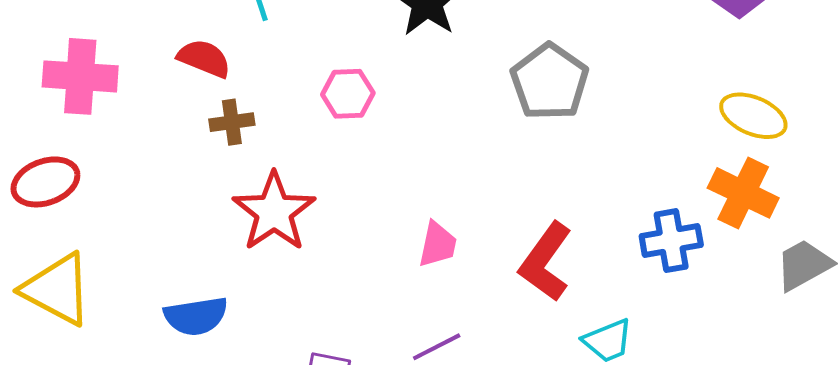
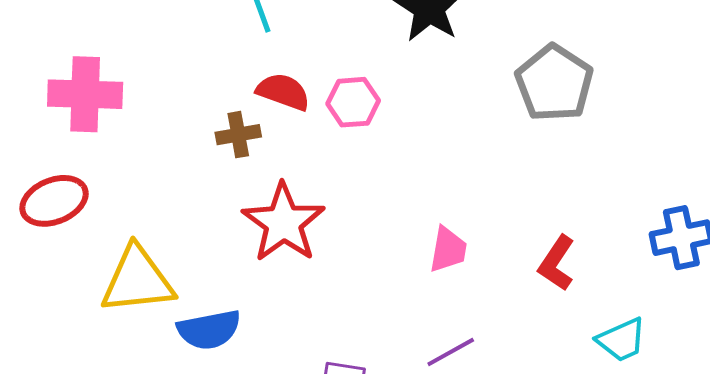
red semicircle: (204, 58) -> (283, 92), moved
red L-shape: (546, 262) -> (557, 263), size x0.7
yellow triangle: (57, 289) -> (137, 280), moved, turned -32

